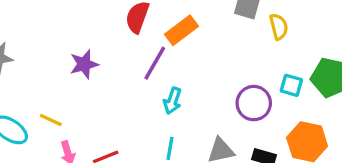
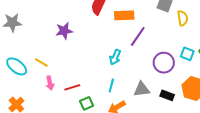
orange rectangle: (182, 30) -> (124, 15), turned 30
purple line: (155, 63) -> (138, 36), moved

